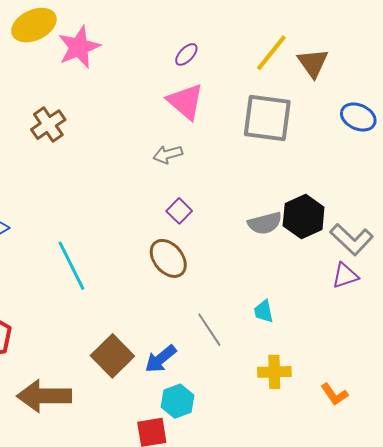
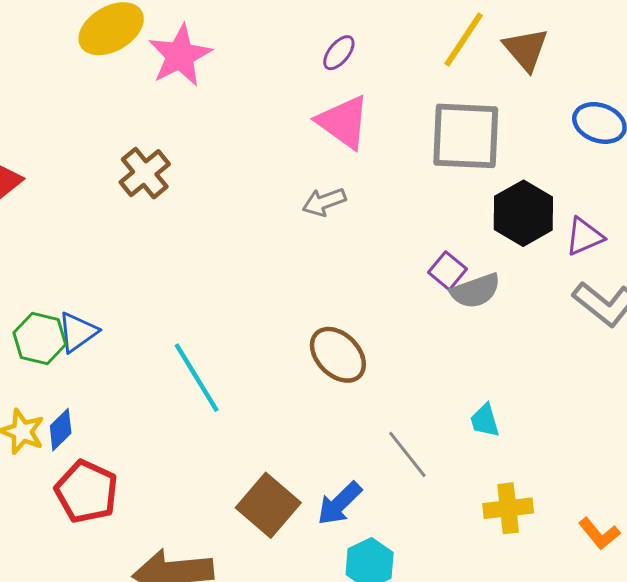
purple square: (179, 211) -> (448, 271), moved
black hexagon: (304, 216) -> (523, 213), moved
purple triangle: (345, 276) -> (584, 237), moved

